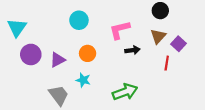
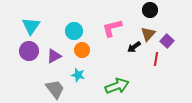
cyan circle: (79, 20) -> (74, 31), moved
cyan triangle: (17, 28) -> (31, 26), moved
black arrow: (132, 50) -> (134, 47), moved, turned 152

